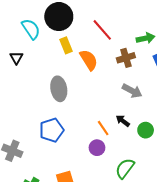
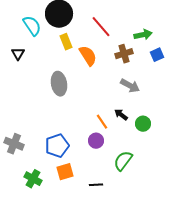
blue pentagon: (52, 130) -> (57, 146), moved

